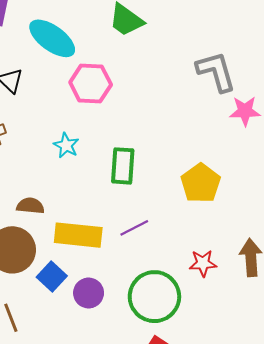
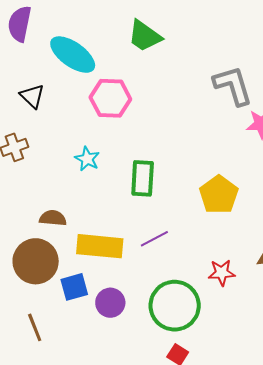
blue square: (52, 277) -> (74, 287), turned 32

